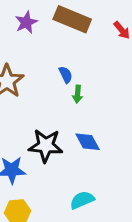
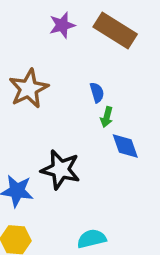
blue diamond: (88, 142) -> (125, 146), moved

